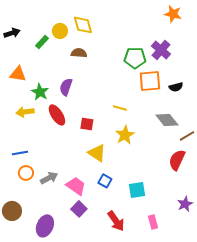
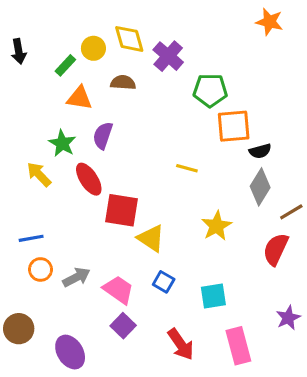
black arrow: (12, 33) -> (19, 51), turned 98
purple cross: (161, 50) -> (168, 56), moved
orange triangle: (18, 74) -> (79, 98), moved
black semicircle: (176, 87) -> (260, 151), moved
yellow arrow: (25, 112) -> (39, 174), turned 54
gray diamond: (167, 120) -> (260, 187), turned 70
red square: (87, 124) -> (121, 210), moved, size x1.6
yellow star: (125, 135) -> (217, 226), moved
pink rectangle: (153, 222) -> (238, 346), size x1.6
purple ellipse: (45, 226) -> (70, 352), turned -55

